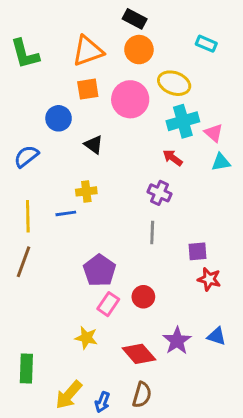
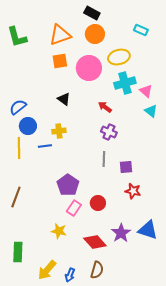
yellow ellipse: (174, 83) -> (119, 57), turned -35
blue circle: (59, 118) -> (28, 126), moved
red arrow: (173, 158) -> (105, 107), moved
cyan triangle: (221, 162) -> (151, 111), turned 48
purple square: (198, 251) -> (126, 167), moved
brown line: (23, 262) -> (16, 197), moved
red star: (209, 279) -> (133, 191), moved
blue triangle: (217, 336) -> (148, 230), size x1.5

